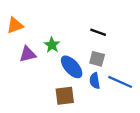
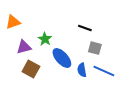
gray square: (97, 59) -> (95, 48), moved
brown square: (65, 96) -> (31, 69), moved, turned 36

